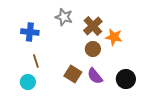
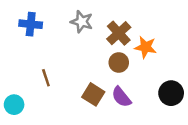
blue cross: (30, 32) -> (31, 24), moved
black circle: (126, 79) -> (171, 93), moved
cyan circle: (28, 82) -> (14, 105), moved

